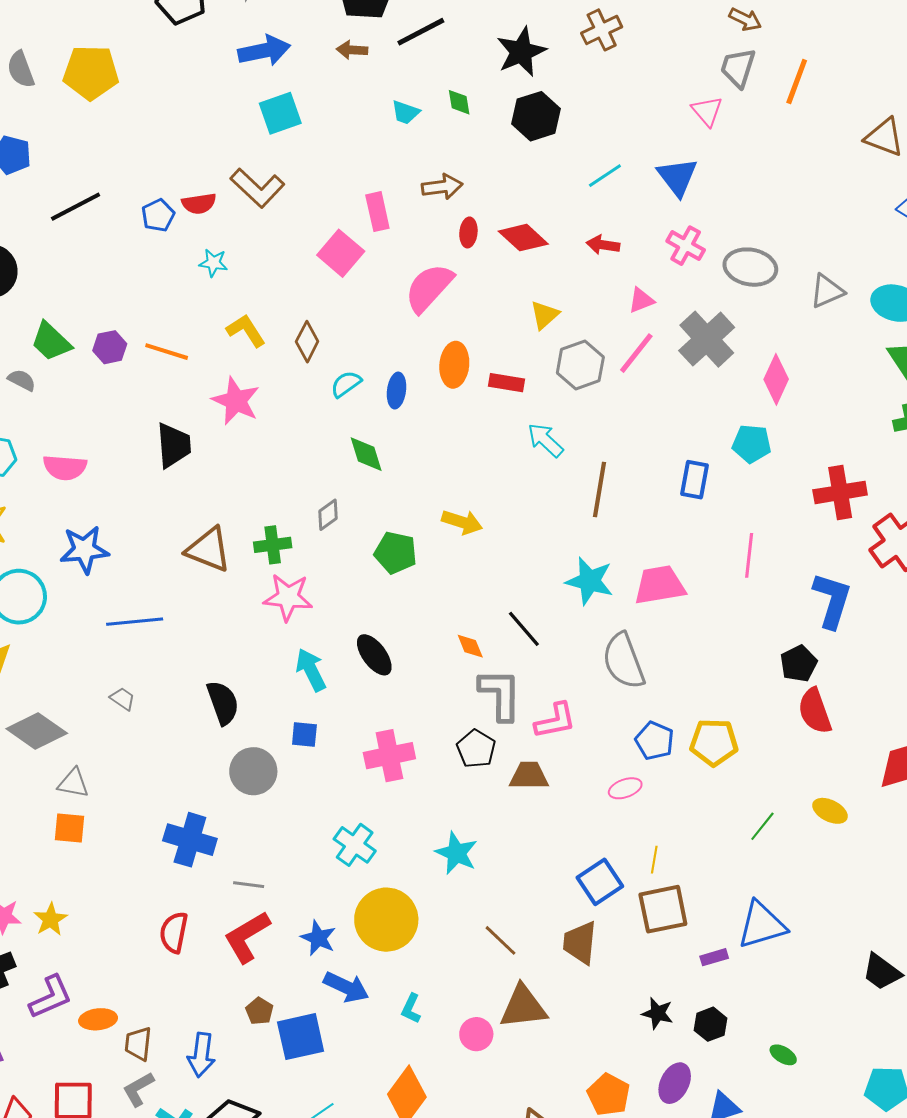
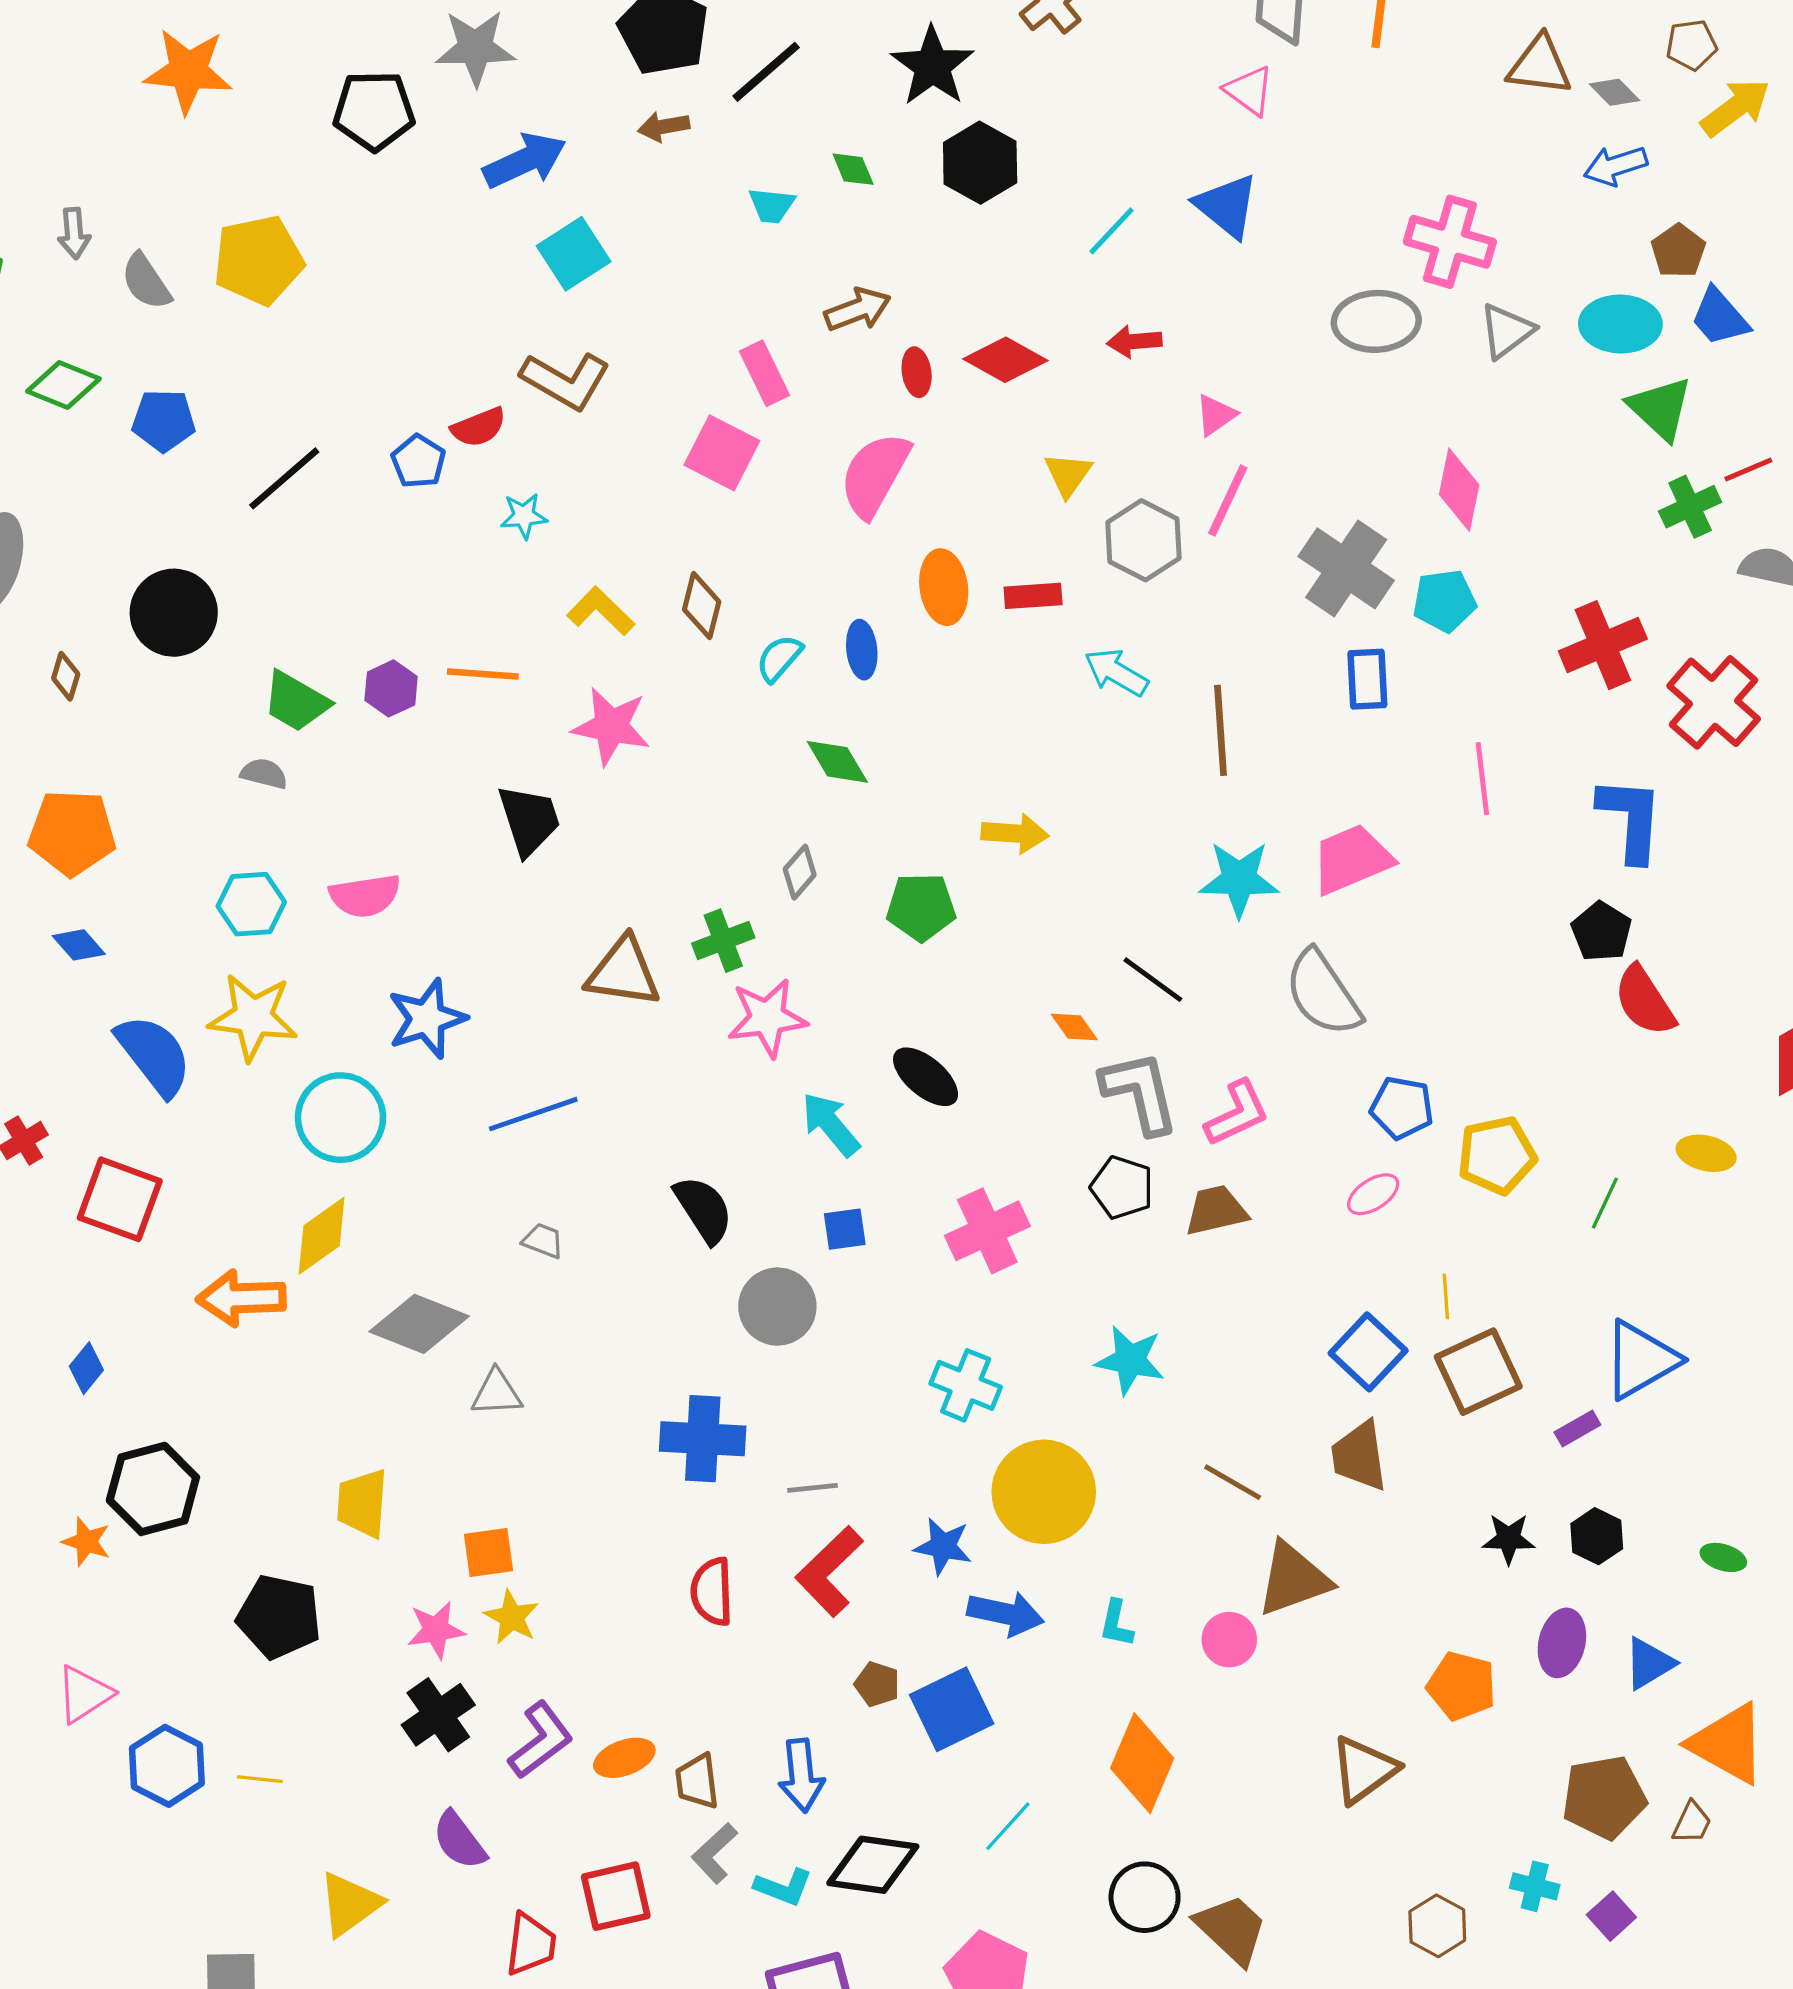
pink cross: (686, 246) -> (1450, 242), moved, size x1.4
gray cross: (707, 339) -> (1346, 568), moved
yellow pentagon: (714, 742) -> (1497, 1155), moved
orange square: (69, 828) -> (489, 1552), moved

